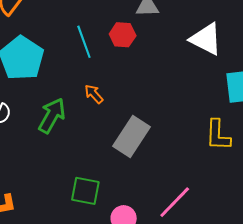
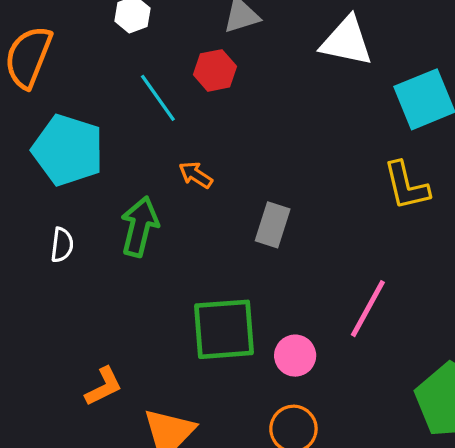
gray rectangle: (132, 136) -> (273, 225), size x0.7
green square: (85, 191) -> (224, 329), size x1.4

